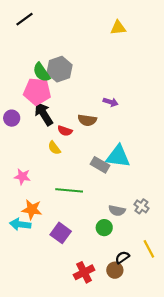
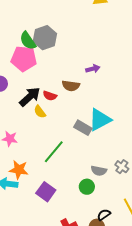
purple arrow: (111, 102) -> (93, 69), turned -32
black arrow: (44, 114) -> (30, 97), moved, turned 80
cyan triangle: (118, 156) -> (100, 120), turned -35
green line: (69, 190) -> (54, 152), turned -55

